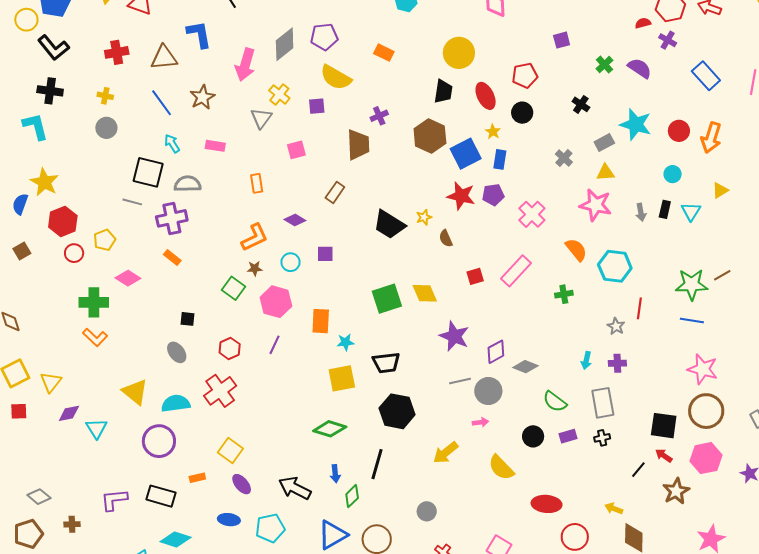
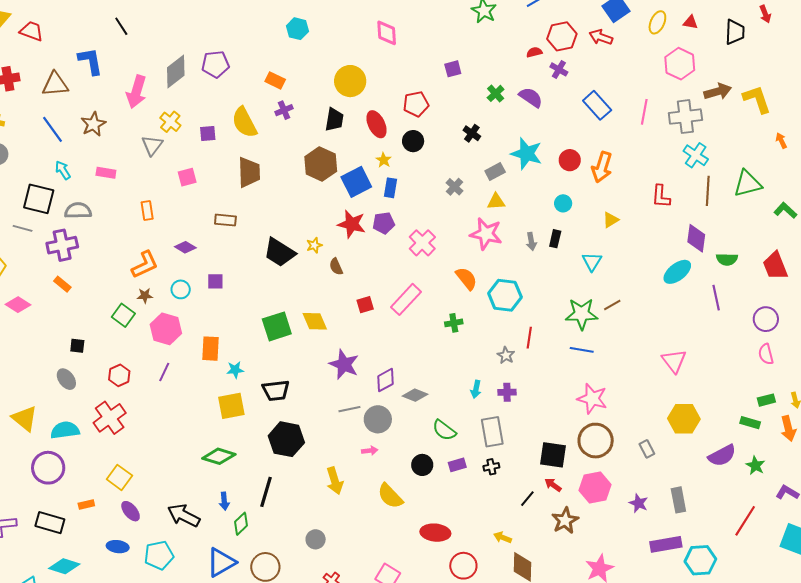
yellow semicircle: (336, 77) -> (244, 122), moved, turned 32
purple cross: (379, 116) -> (284, 110), moved
brown rectangle: (335, 192) -> (225, 220), turned 60
cyan triangle: (691, 211) -> (592, 262), moved
yellow arrow: (446, 453) -> (335, 481), turned -68

